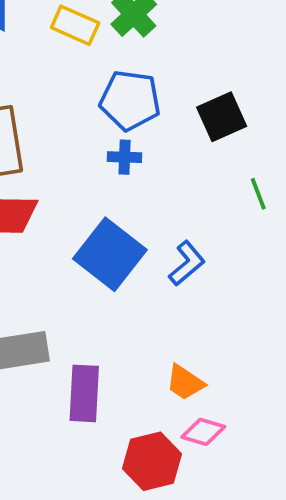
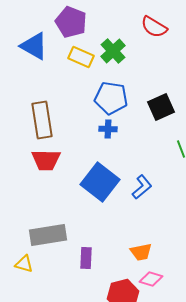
orange trapezoid: (185, 382) -> (141, 252), turned -45
purple rectangle: (84, 393) -> (86, 258), size x0.7

